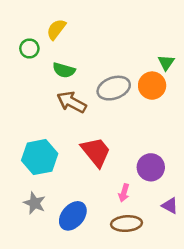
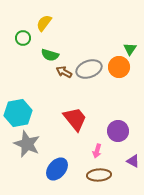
brown arrow: (72, 102) -> (64, 72), moved, size x0.7
cyan hexagon: (40, 157) -> (18, 113), moved
gray star: (34, 203) -> (27, 144), moved, size x1.5

